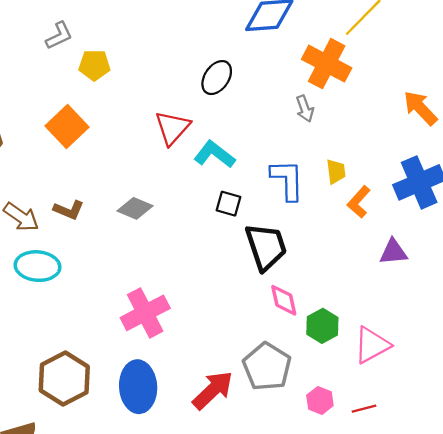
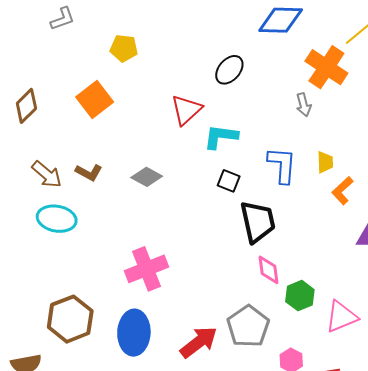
gray L-shape: (59, 36) -> (63, 19), moved
cyan L-shape: (214, 154) -> (221, 137), turned -36

